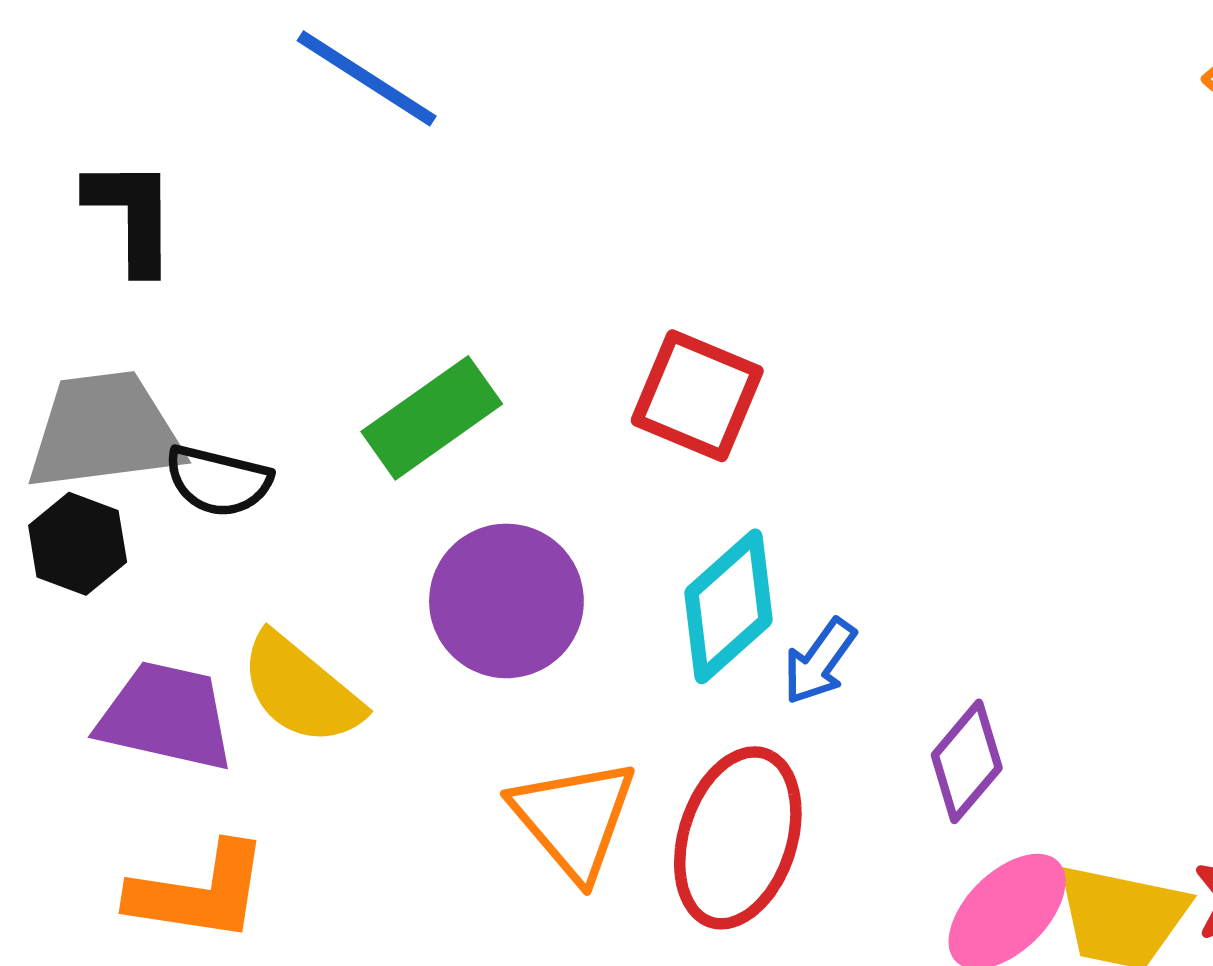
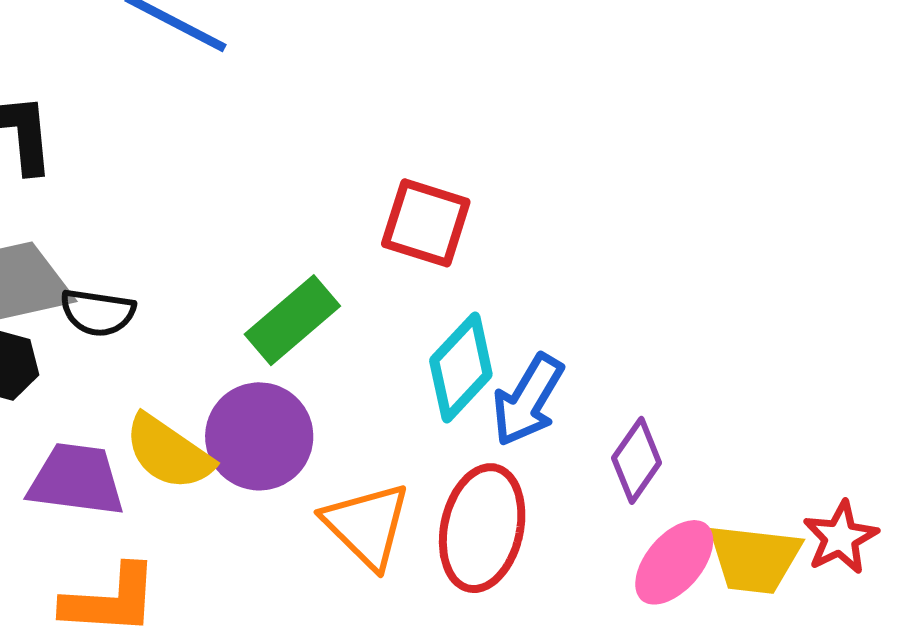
green rectangle: (432, 418) -> (292, 320), moved
purple circle: (506, 601) -> (259, 436), moved
blue arrow: (819, 661) -> (528, 400), size x1.5

